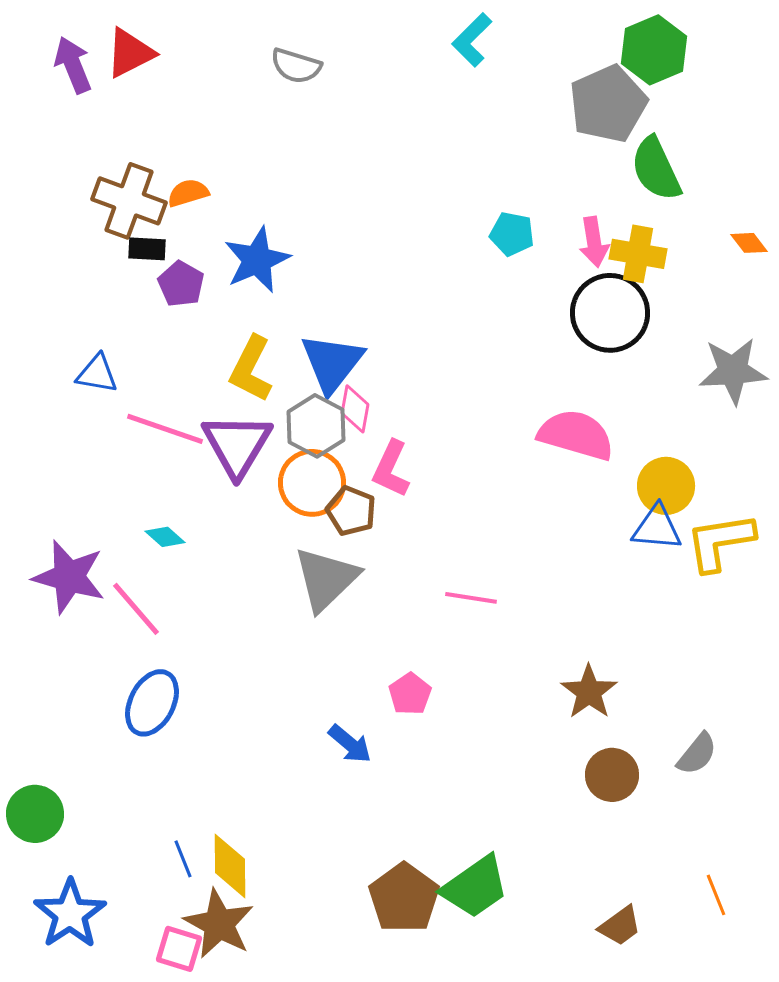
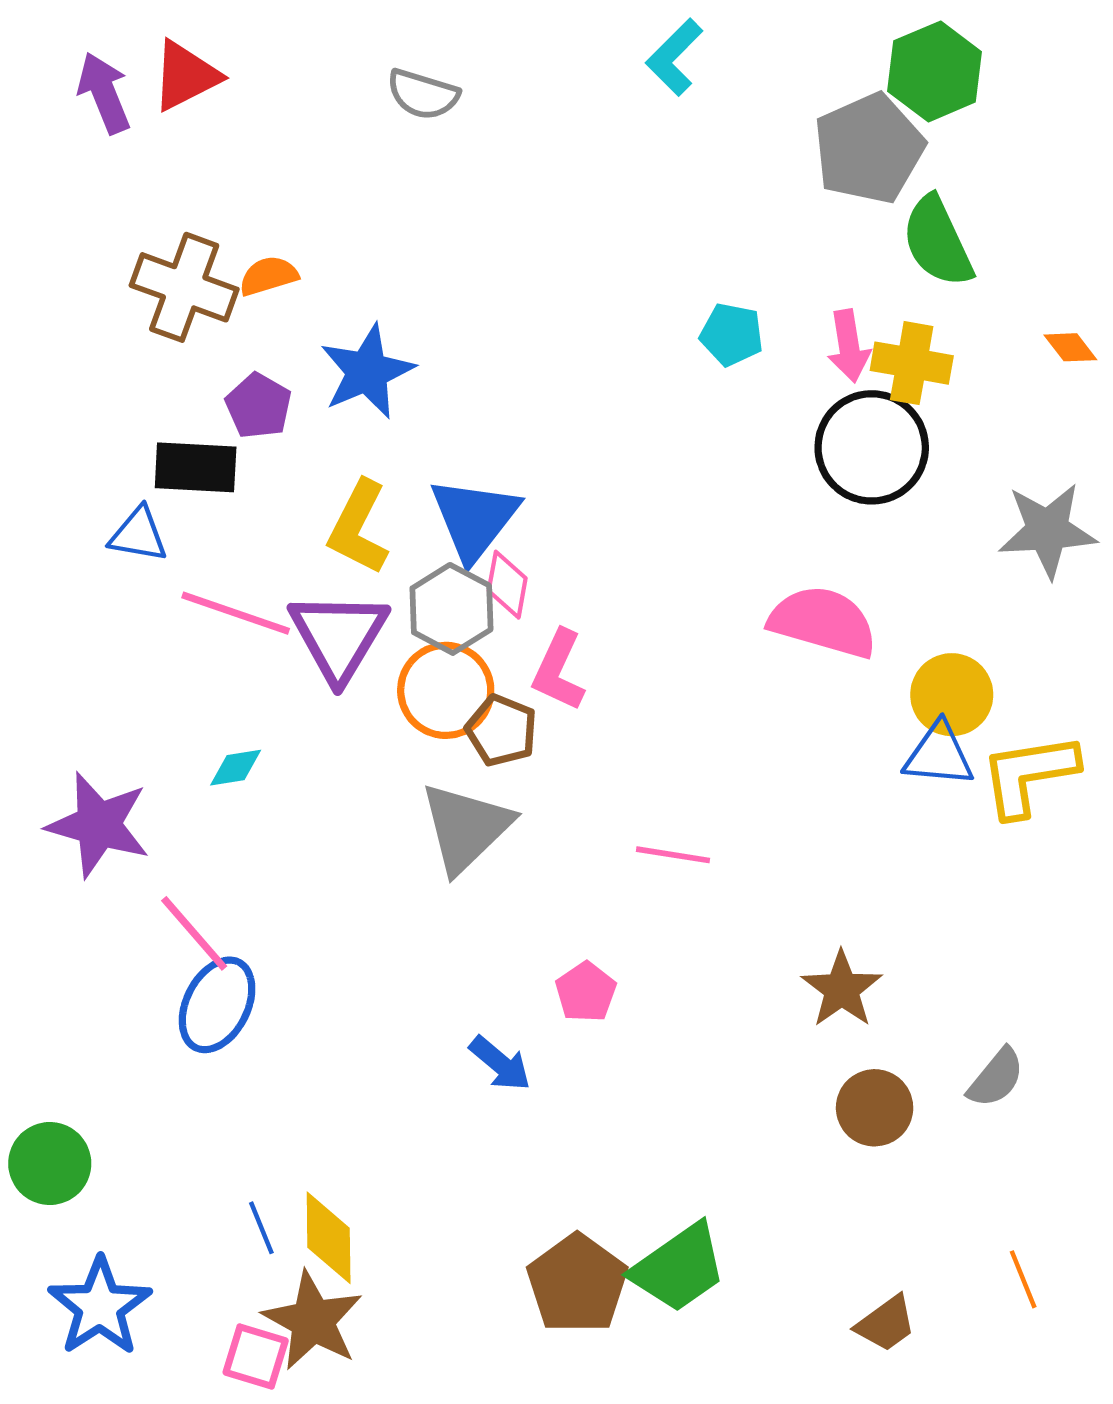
black rectangle: (147, 249) -> (196, 467), moved, size x1.5
cyan diamond: (165, 537) -> (236, 768), turned -51
pink line: (136, 609) -> (194, 933), moved

